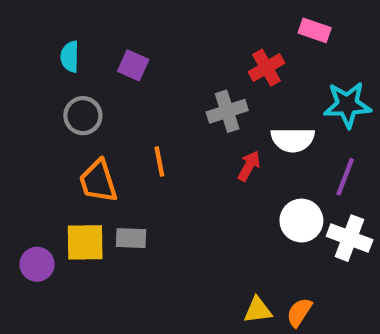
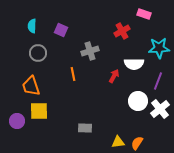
gray cross: (227, 111) -> (90, 51), moved
orange trapezoid: (98, 181) -> (31, 86), moved
gray rectangle: (131, 238) -> (85, 128), moved
white cross: (350, 238) -> (160, 109), turned 30

